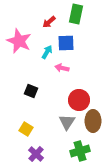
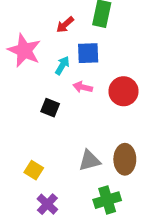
black square: (31, 91) -> (50, 108), moved
red circle: (79, 100) -> (123, 91), moved
gray triangle: (67, 122) -> (90, 161), turned 42

